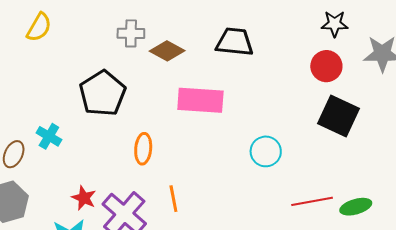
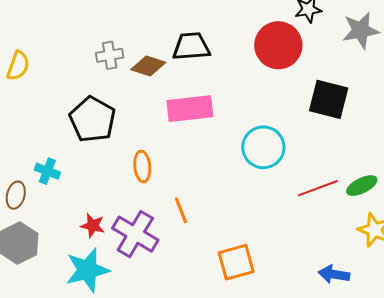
black trapezoid: (235, 42) -> (191, 46), moved
red circle: (326, 66) -> (278, 45), moved, size x1.5
cyan circle: (266, 151) -> (263, 147), size x1.4

